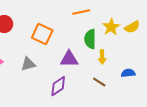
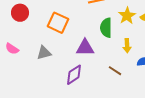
yellow arrow: (102, 57) -> (127, 46), moved

